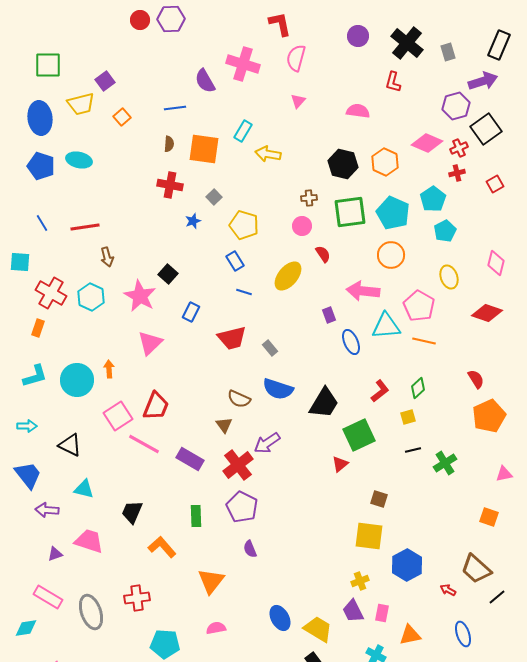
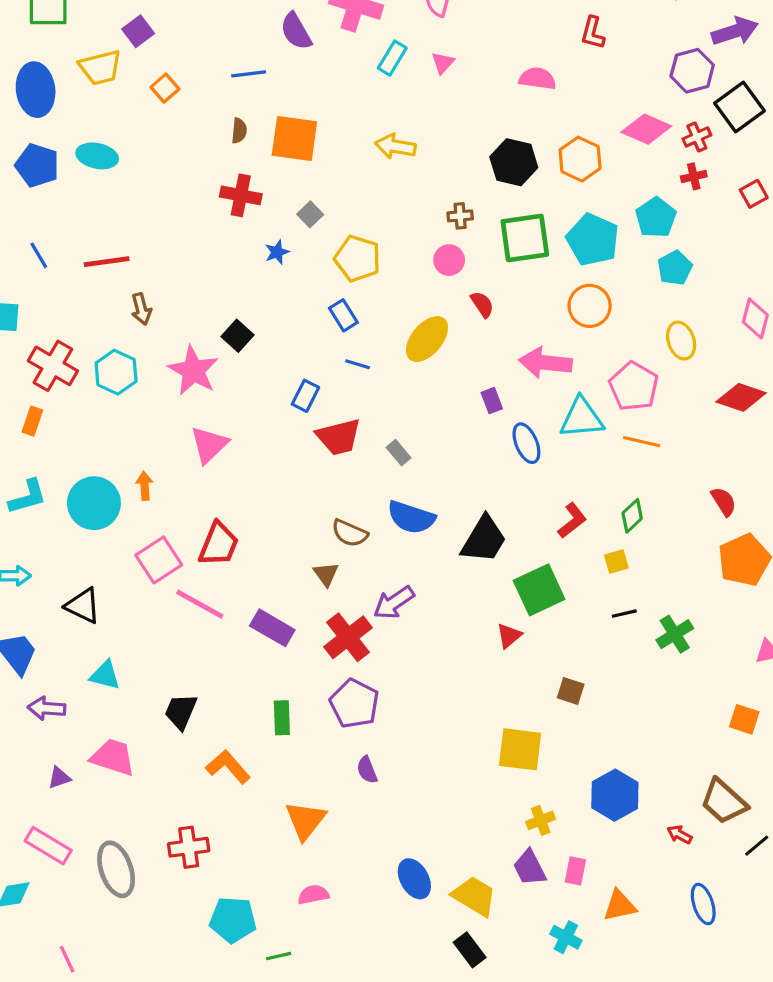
cyan rectangle: (243, 131) -> (392, 58), moved
blue rectangle: (191, 312) -> (305, 396), moved
yellow square: (369, 536) -> (520, 749), moved

